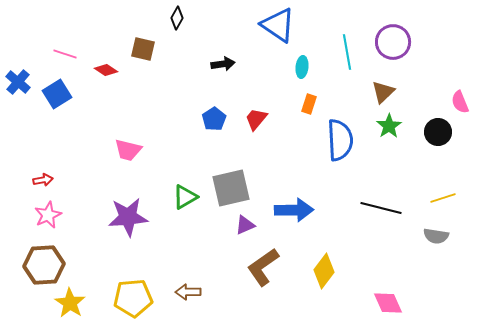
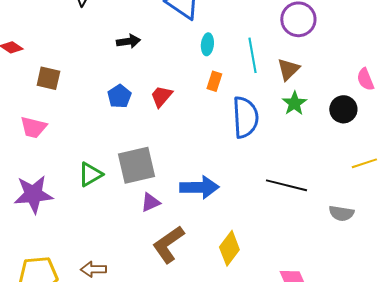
brown square: (143, 49) -> (48, 78), moved
cyan line: (347, 52) -> (252, 55), moved
yellow line: (443, 198) -> (364, 163), moved

